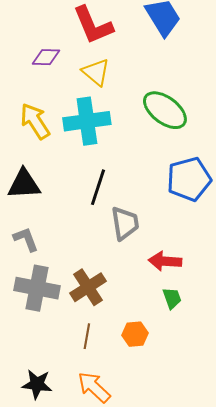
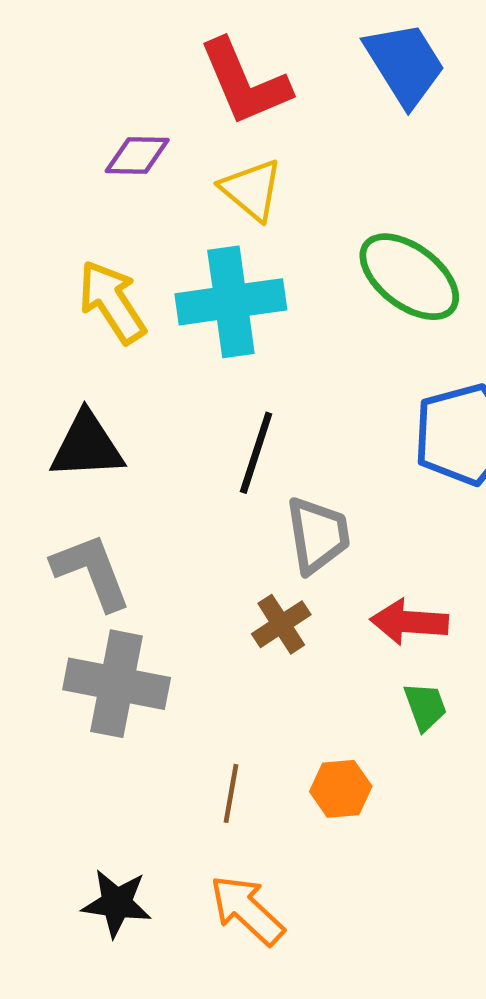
gray L-shape: (26, 239) -> (91, 572), size x1.4
brown cross: (88, 287) -> (281, 624), moved, size x0.7

